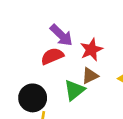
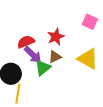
purple arrow: (61, 35) -> (33, 55), moved

